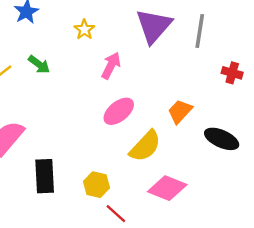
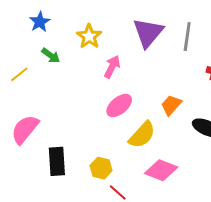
yellow star: (84, 30) -> (89, 36), size x1.4
green arrow: (39, 64) -> (51, 56), moved

